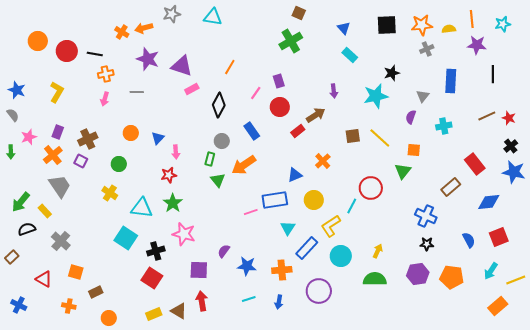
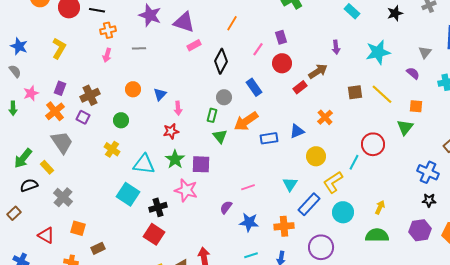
black star: (392, 73) -> (395, 13), moved
purple semicircle: (411, 117) -> (413, 73), turned 112
blue rectangle: (275, 200) -> (269, 138), moved, size x0.7
pink line: (251, 212) -> (248, 187), moved
purple square: (199, 270) -> (201, 164), moved

